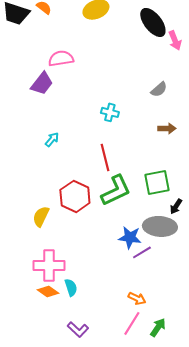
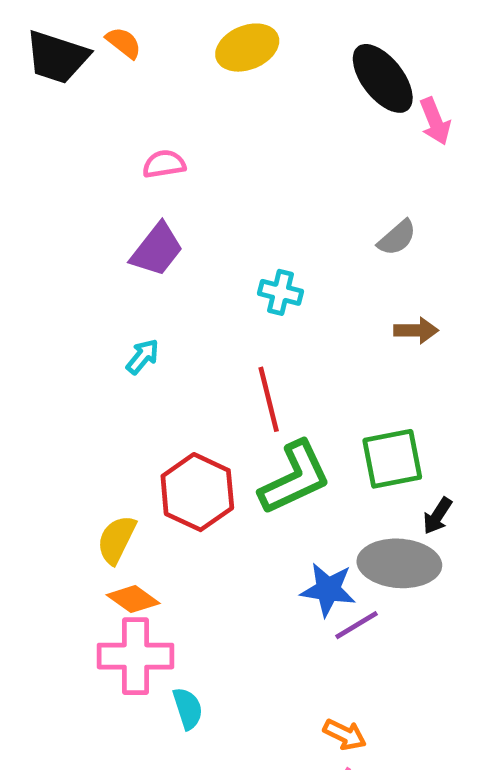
pink semicircle: (61, 58) -> (164, 164), size x0.7
purple trapezoid: (42, 83) -> (157, 250), moved
orange diamond: (48, 291) -> (133, 599), moved

